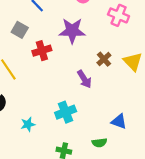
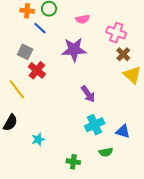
red cross: (42, 51) -> (37, 70), moved, turned -30
brown cross: (104, 59) -> (123, 54), moved
cyan cross: (66, 112) -> (95, 125), moved

